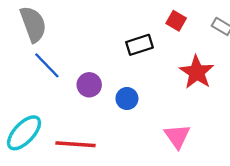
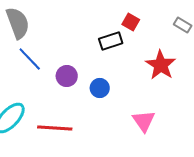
red square: (176, 21) -> (131, 22), moved

